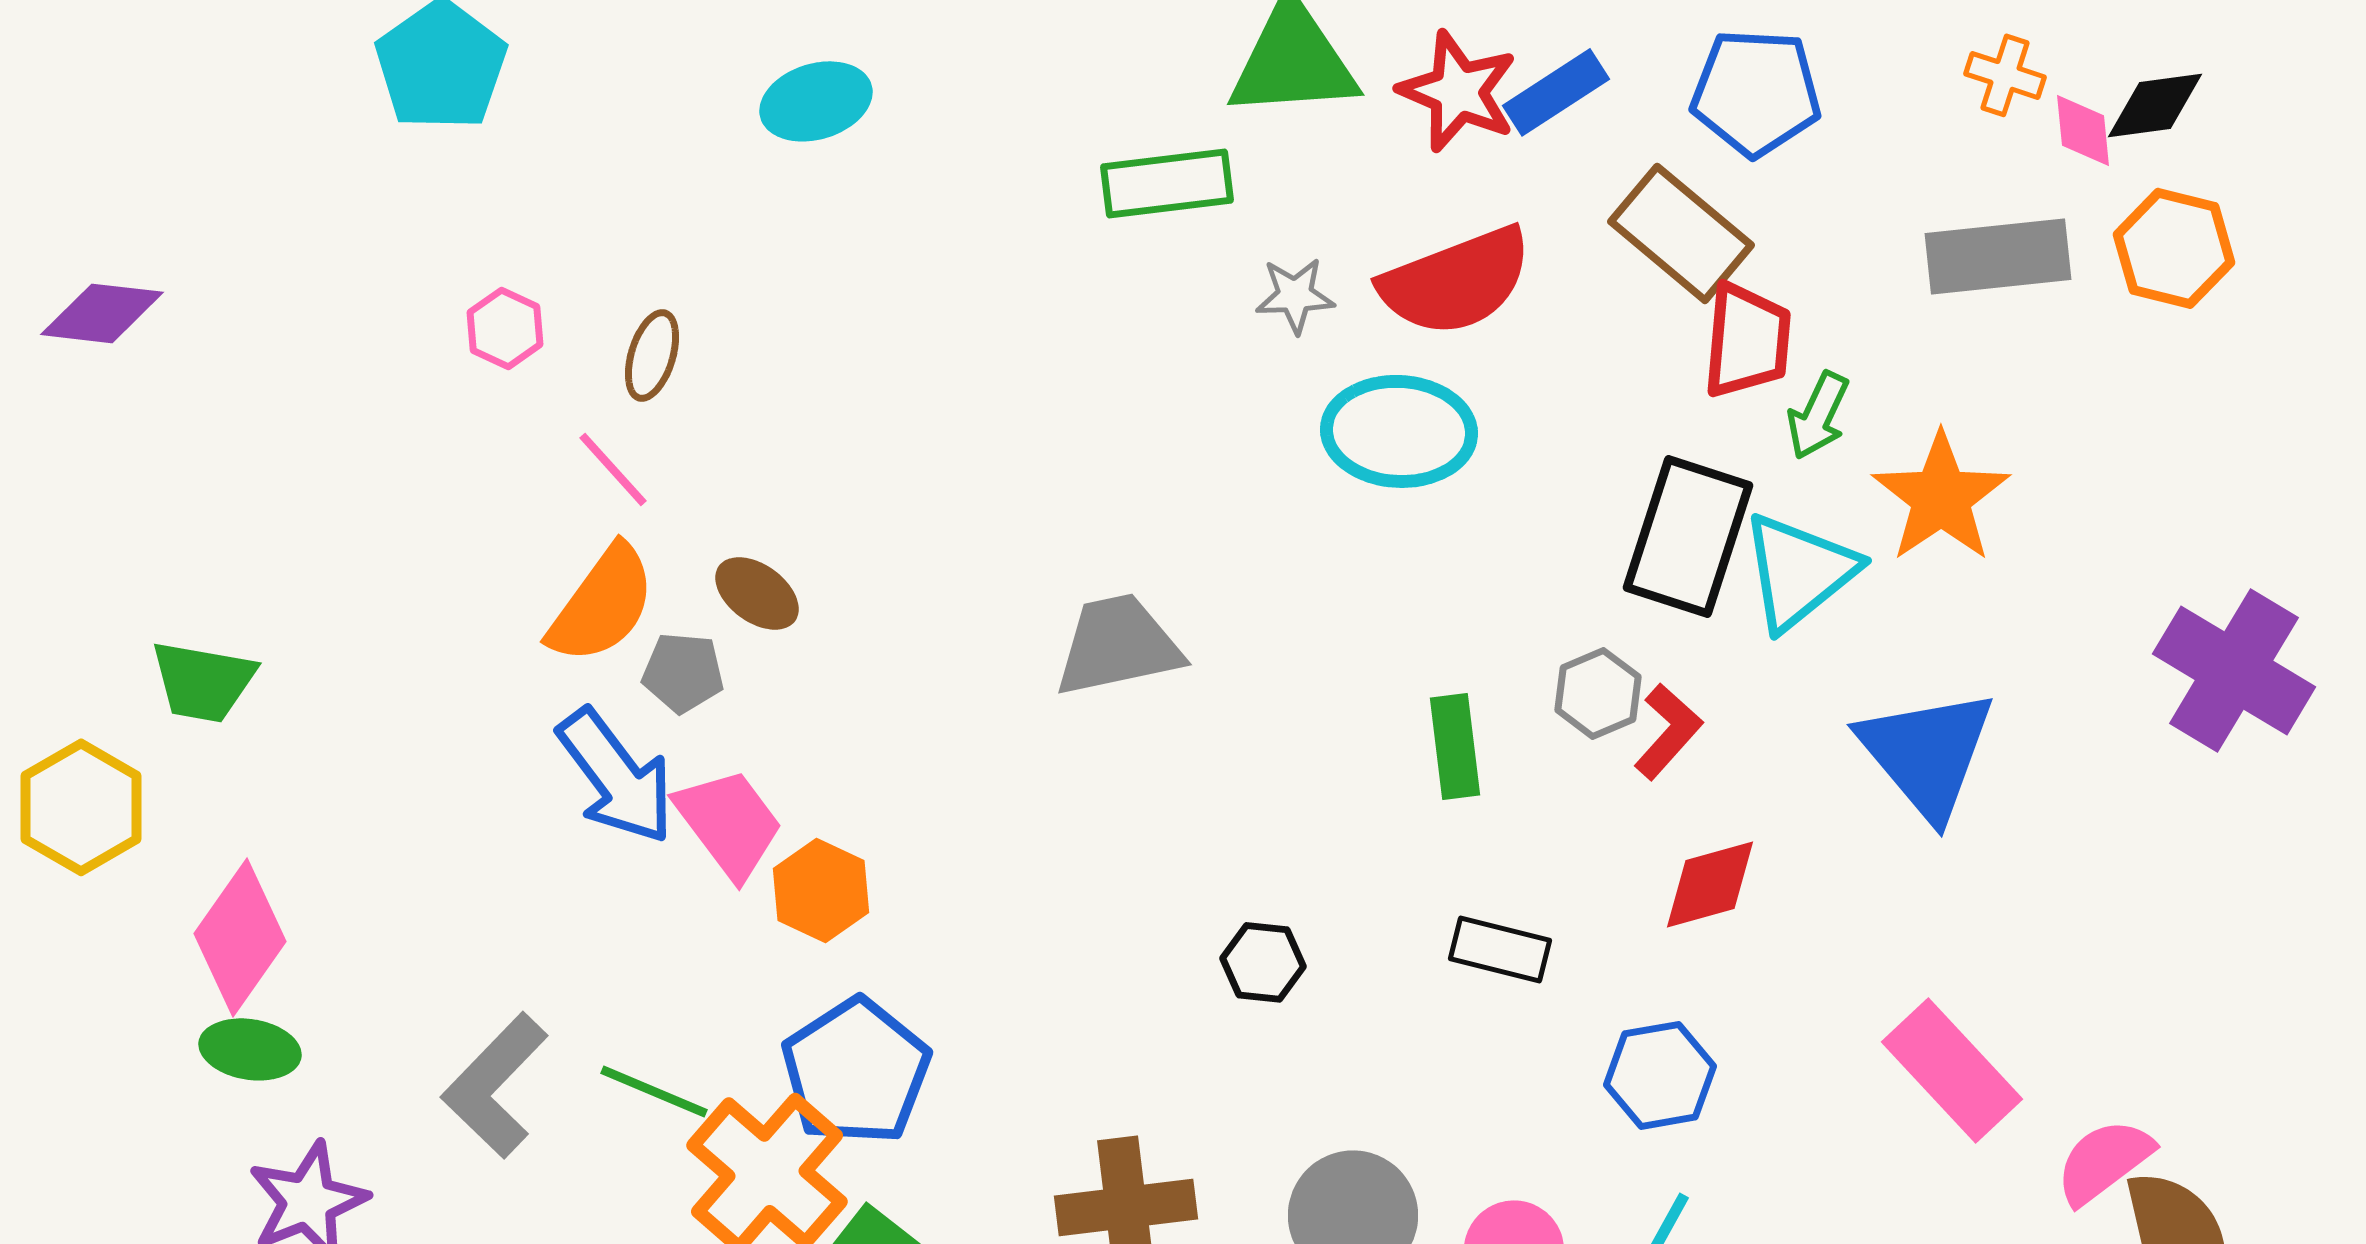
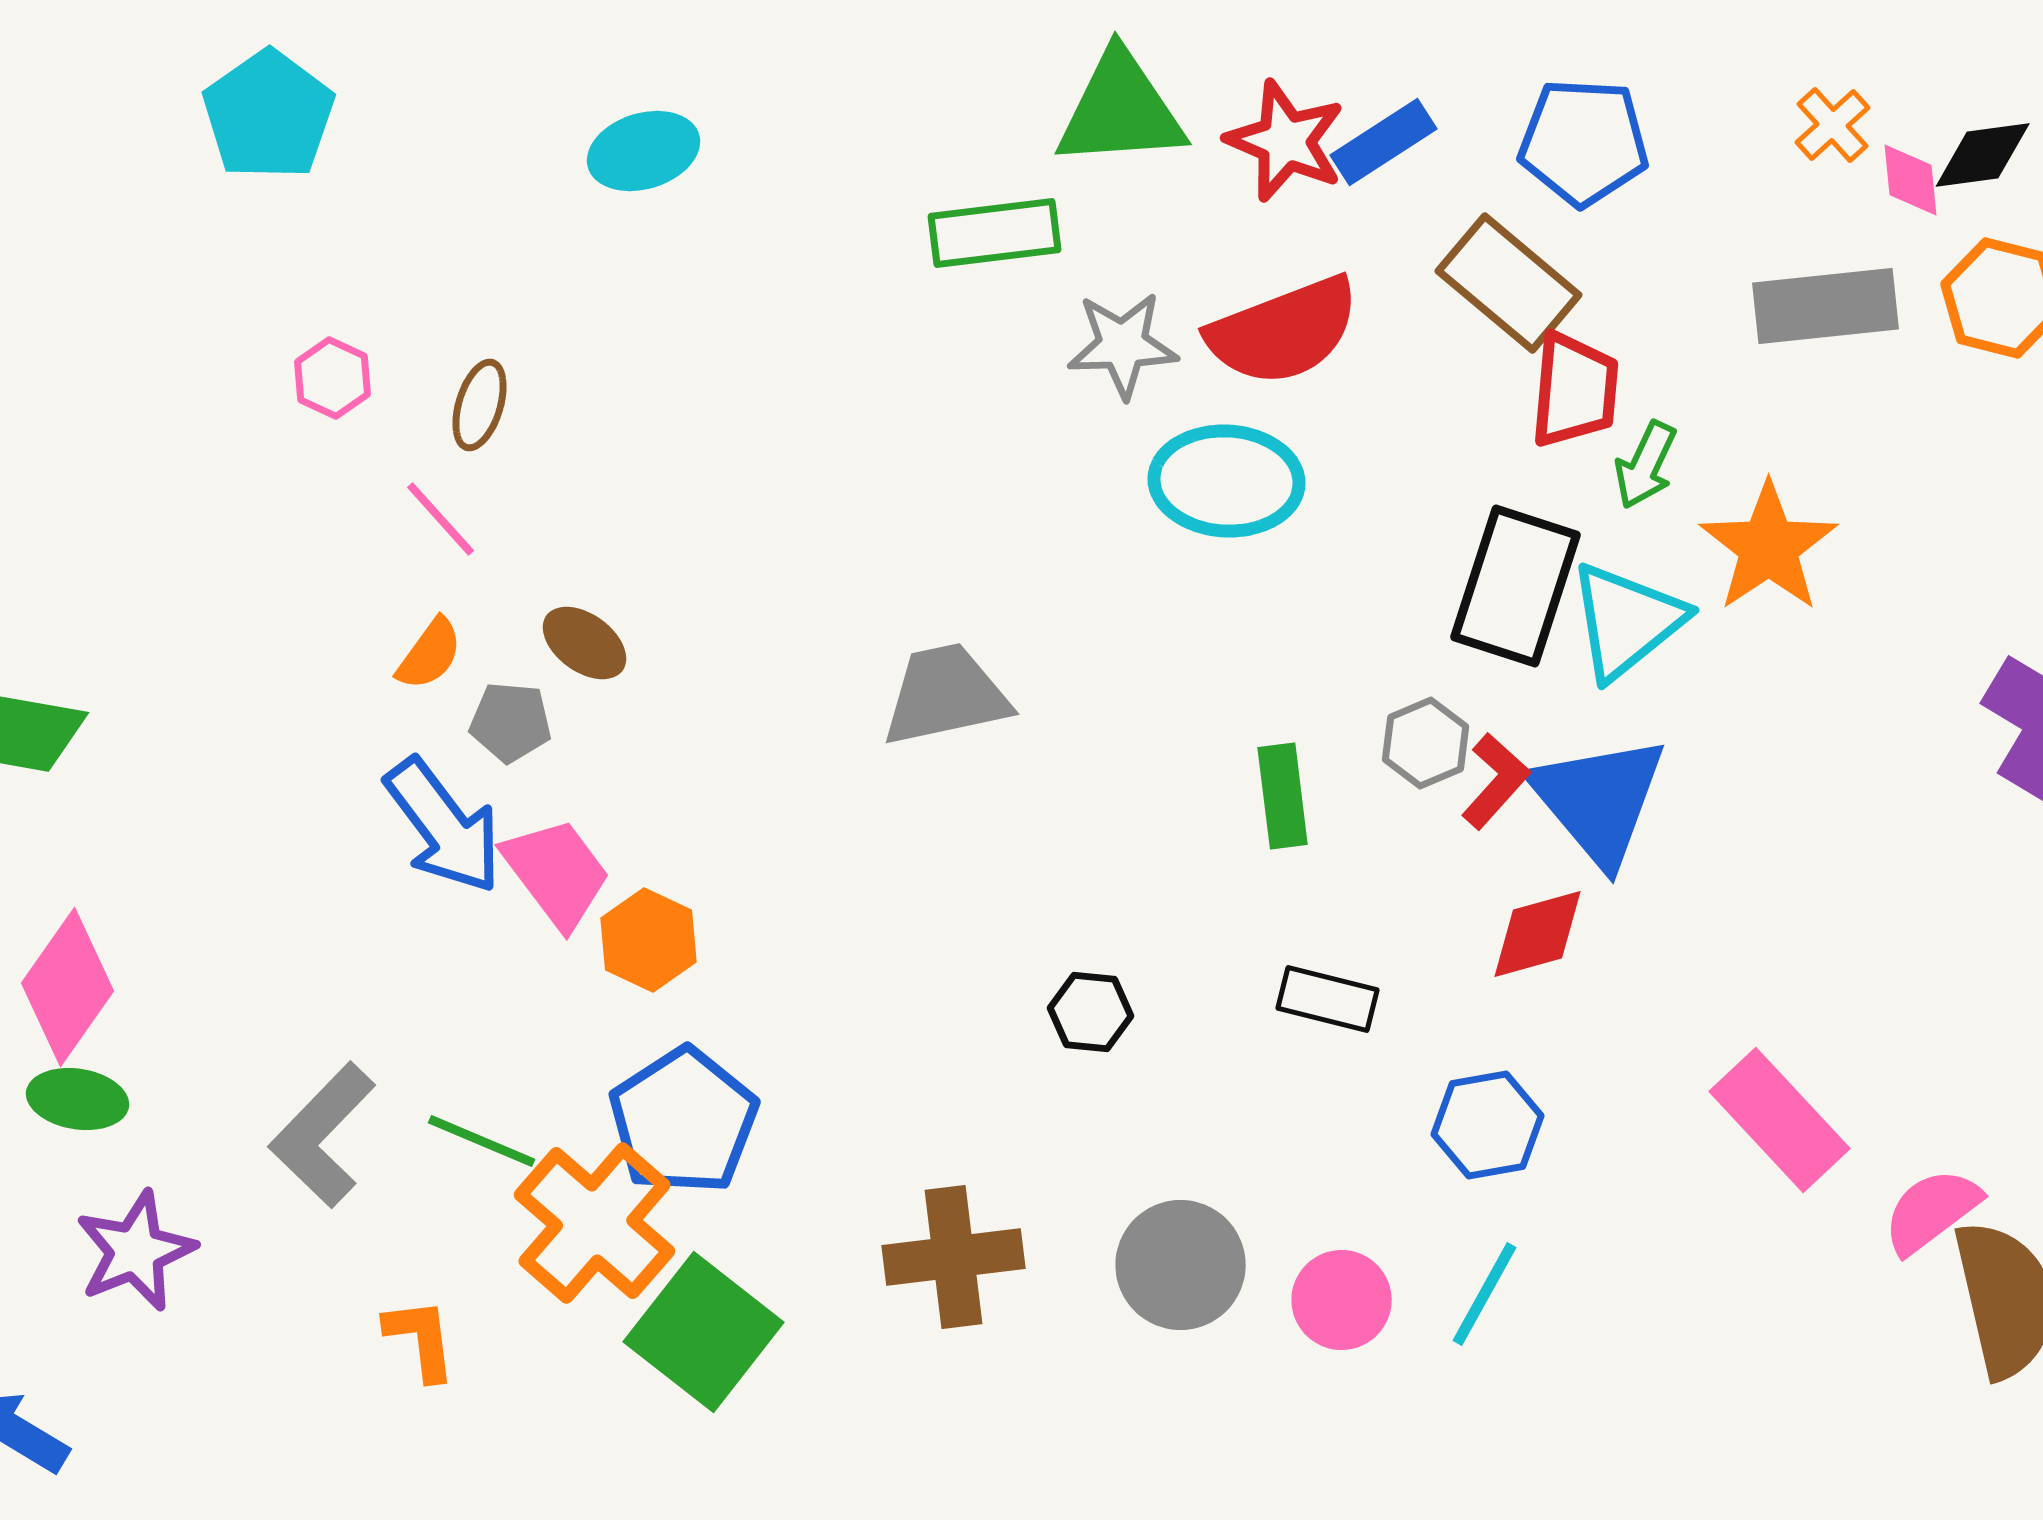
orange cross: (2005, 75) -> (1833, 125), turned 30
gray star: (1295, 295) -> (1123, 345), size x1.4
orange semicircle: (602, 604) -> (430, 654), size x0.6
blue triangle: (1927, 753) -> (1599, 800), moved

